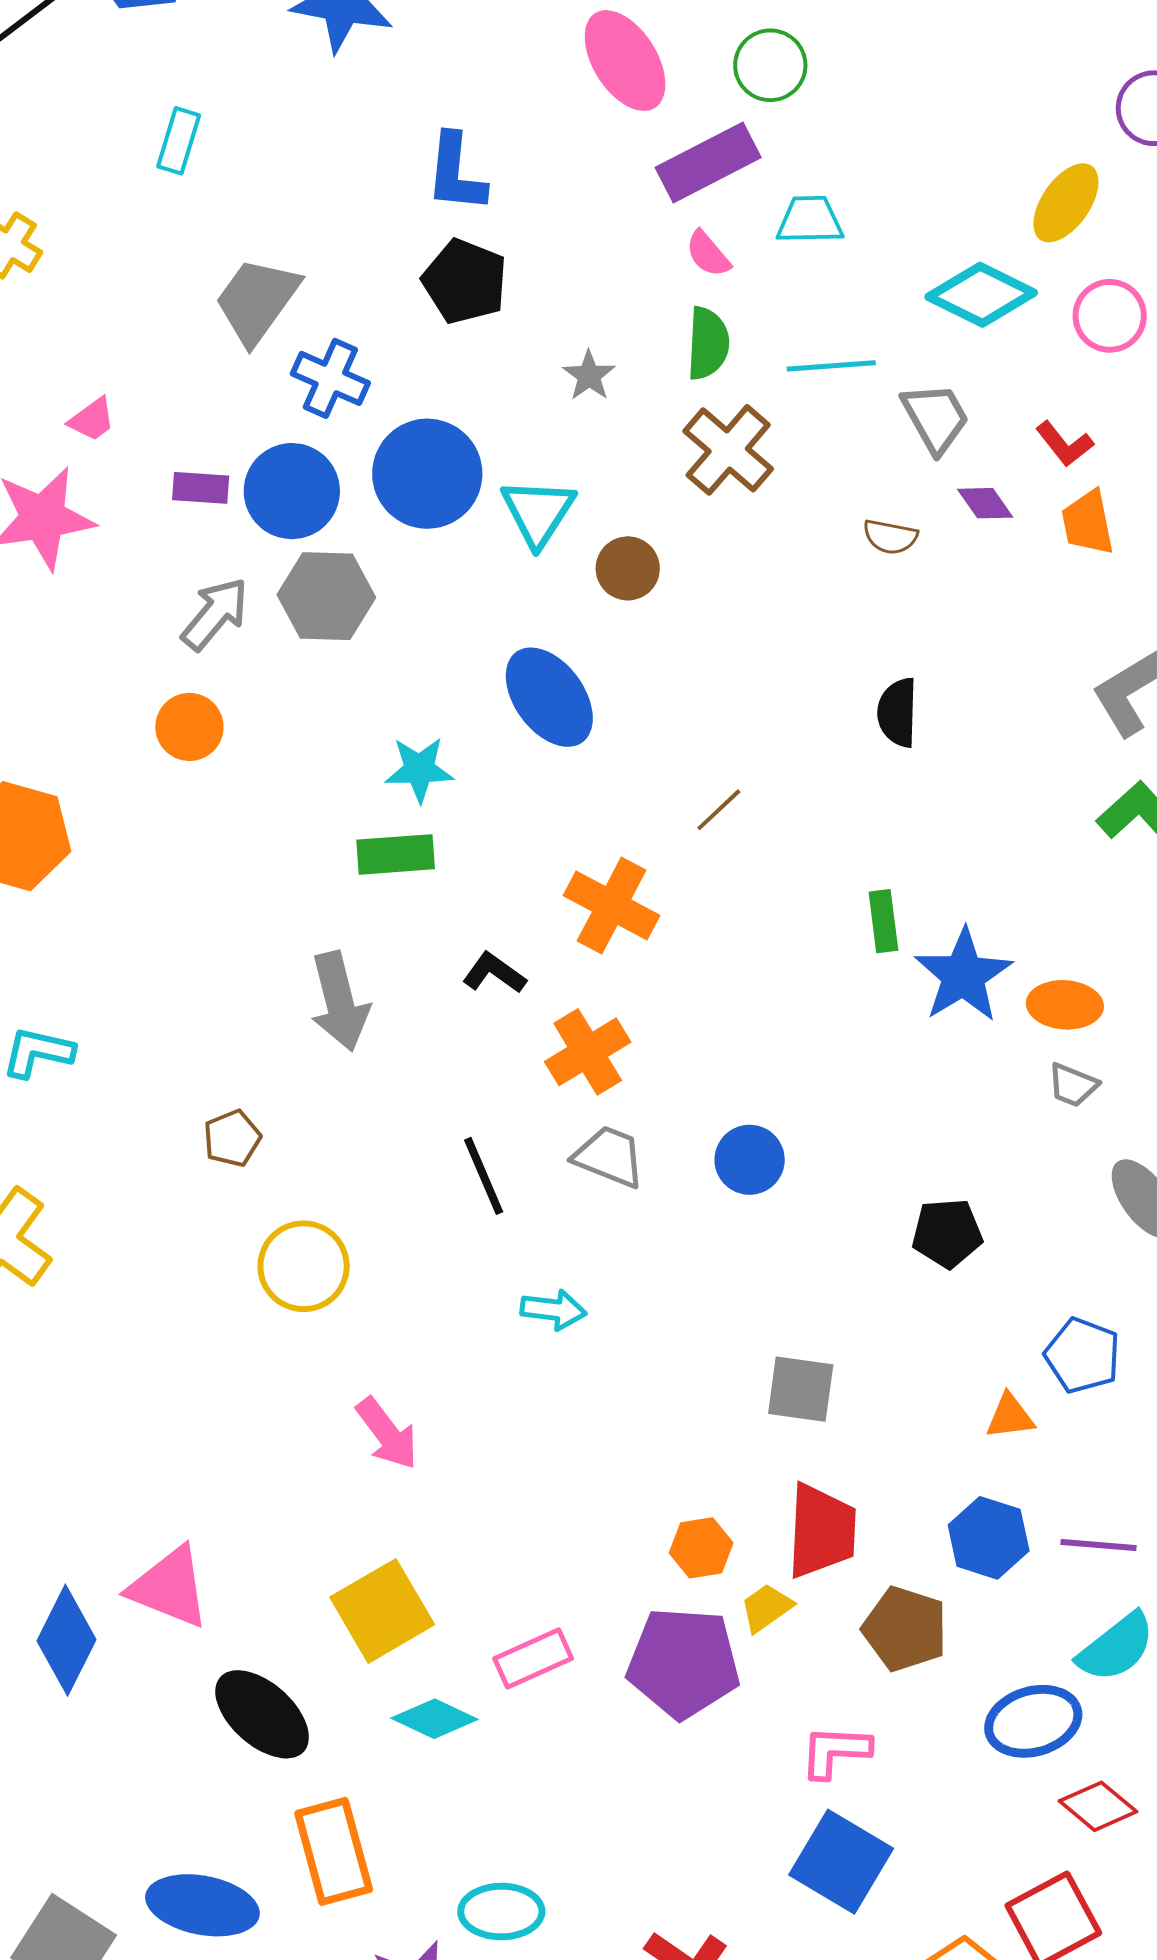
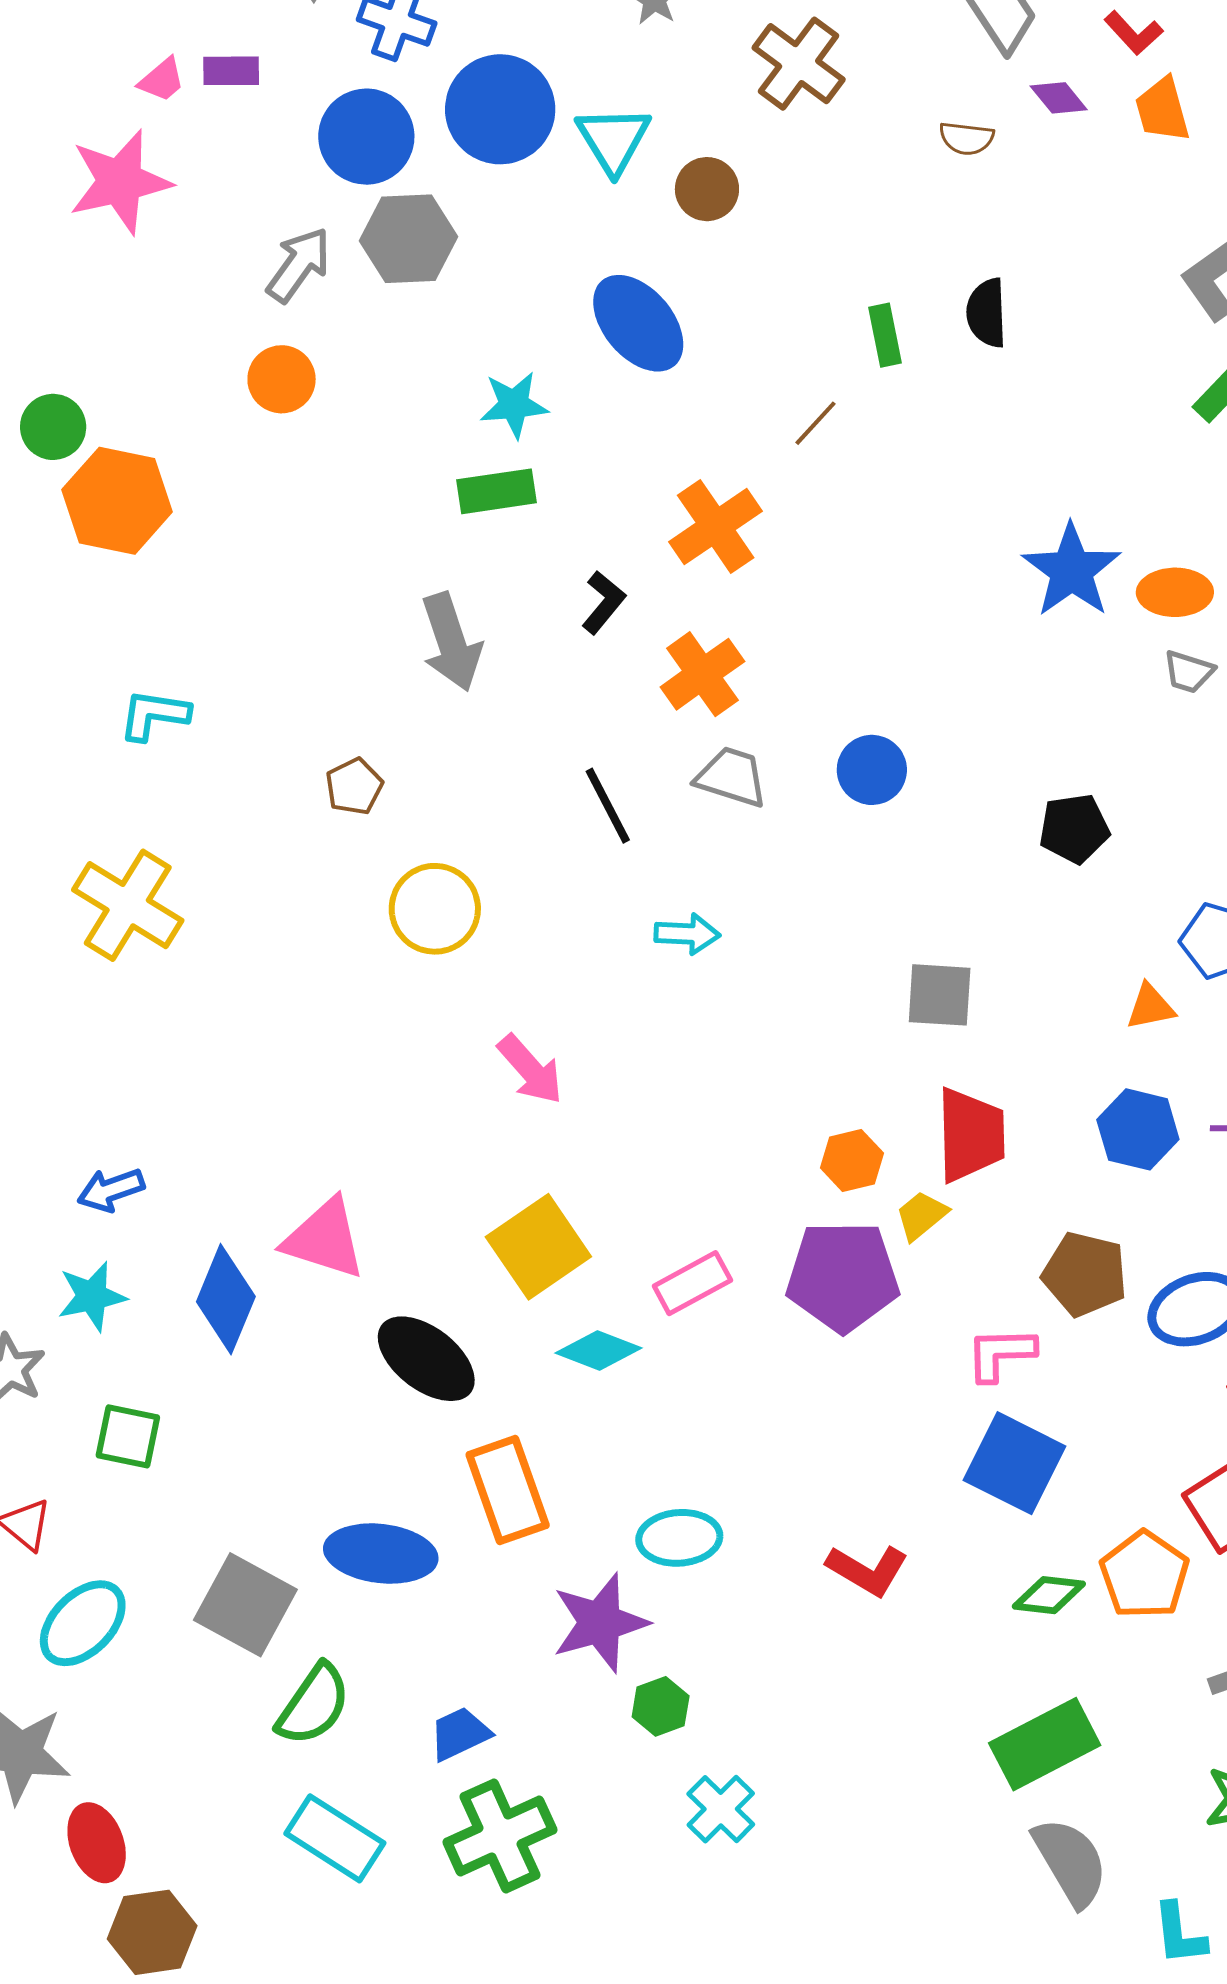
purple rectangle: (201, 488) -> (231, 71), moved
orange cross: (612, 906) -> (716, 526), turned 32
green rectangle: (883, 921) -> (885, 335), moved
black L-shape: (494, 973) -> (603, 602), turned 98
brown pentagon: (905, 1629) -> (1085, 1274), moved

